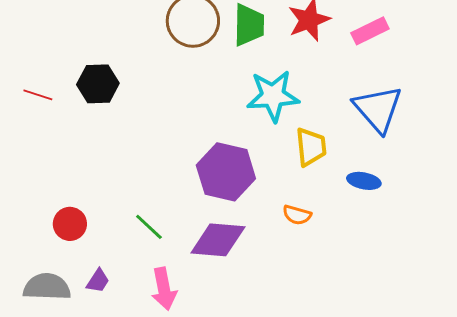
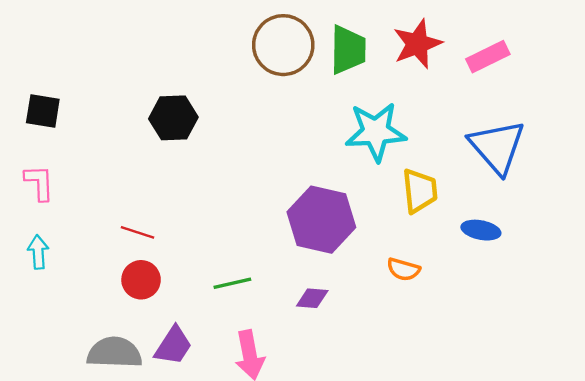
red line: (38, 95) -> (138, 232), moved
green line: (149, 227) -> (232, 283), turned -56
purple diamond: (218, 240) -> (312, 298), size x0.5
purple trapezoid: (98, 281) -> (173, 346), size x1.4

